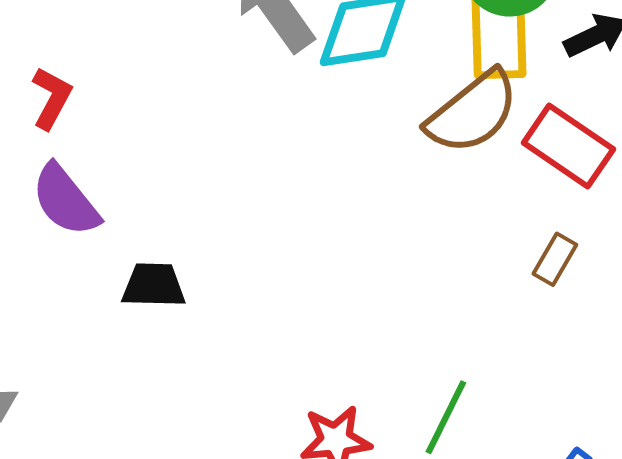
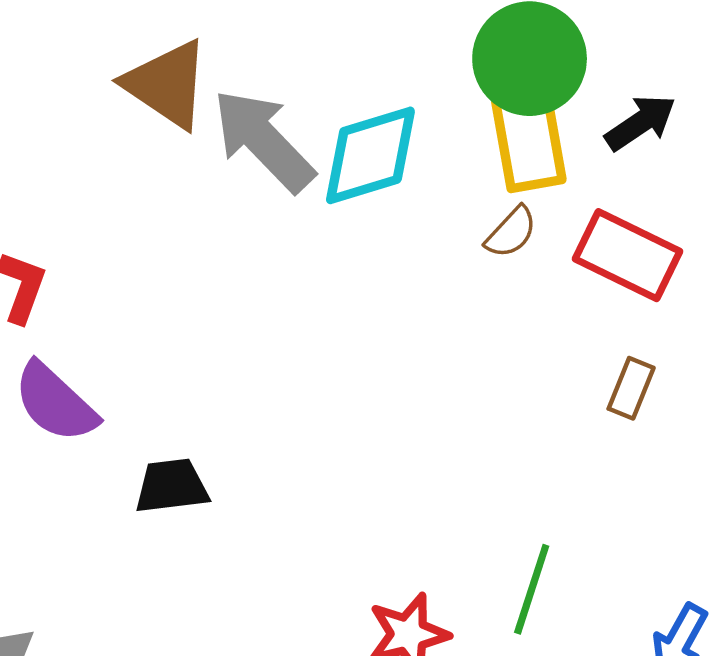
brown semicircle: (473, 112) -> (511, 232), size x0.5

